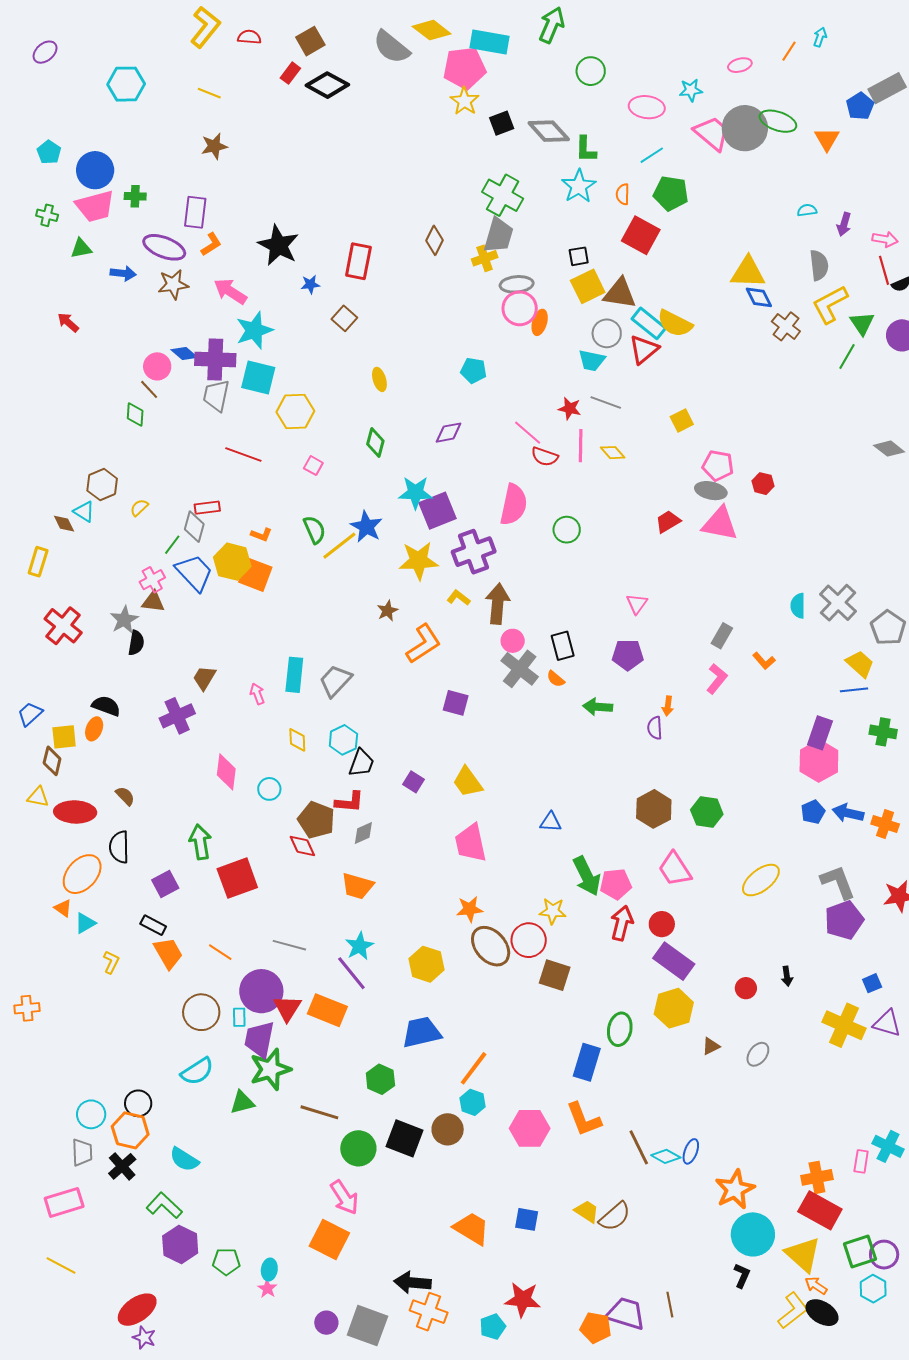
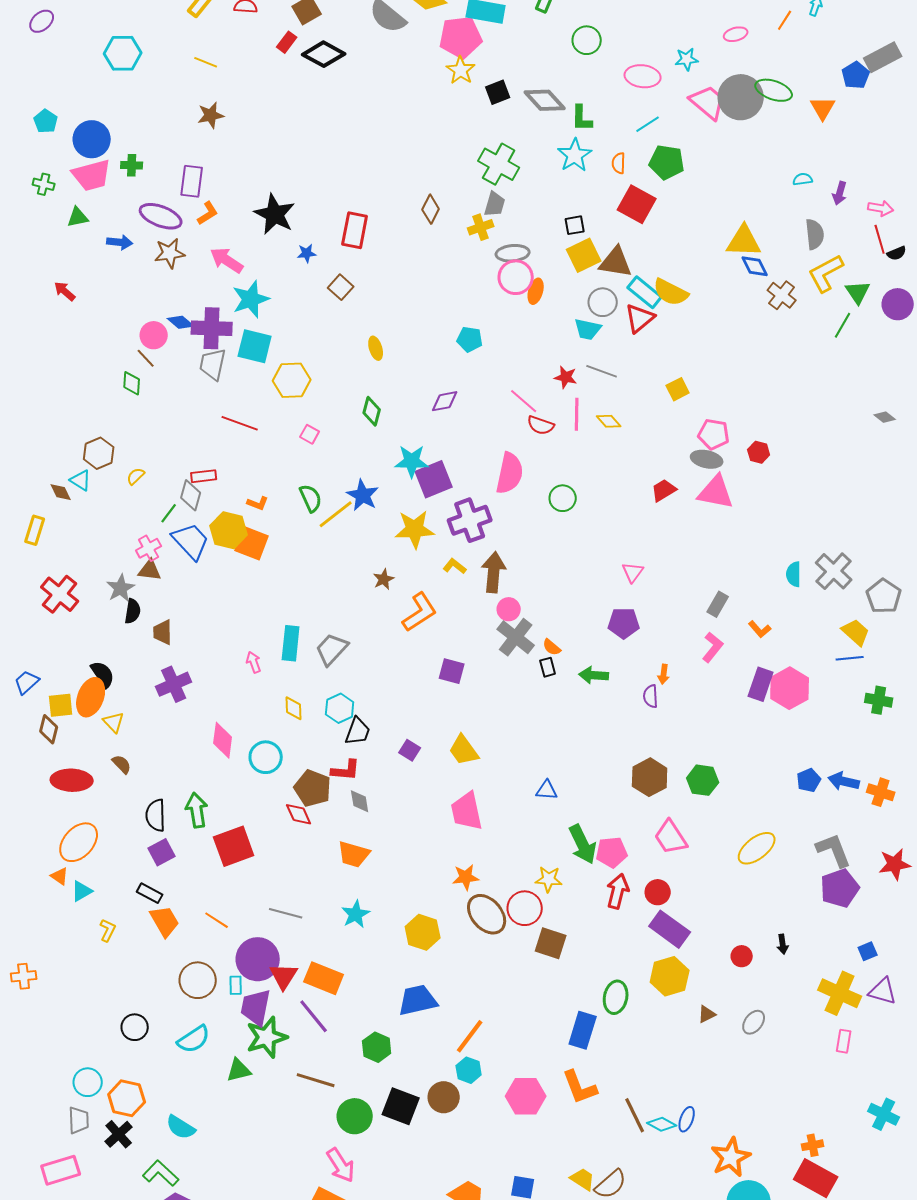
gray trapezoid: (499, 235) -> (495, 204), size x0.7
gray diamond: (889, 449) -> (885, 417), size x0.7
black rectangle: (563, 646) -> (548, 667), moved, size x0.7
brown trapezoid: (204, 678) -> (163, 632), moved, turned -32
black semicircle: (106, 706) -> (103, 674), turned 36
orange ellipse: (94, 729) -> (91, 697), size x1.6
purple rectangle: (820, 733) -> (761, 684), moved
pink hexagon: (819, 761) -> (790, 688), moved
cyan circle: (269, 789) -> (266, 757), size x1.4
yellow triangle: (38, 797) -> (114, 722), moved, turned 35
gray diamond: (363, 833) -> (360, 801), turned -75
black semicircle: (119, 847) -> (156, 815), moved
purple line: (351, 973) -> (314, 1016), moved
black circle: (138, 1103) -> (135, 1027), moved
pink rectangle: (861, 1161) -> (844, 1041), moved
orange cross: (817, 1177) -> (813, 1145), size x0.7

